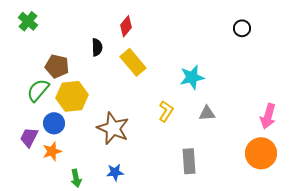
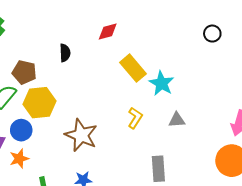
red diamond: (126, 26) -> (108, 32), moved, turned 35
yellow rectangle: (133, 62) -> (133, 68), moved
cyan star: (192, 77) -> (162, 83), turned -30

